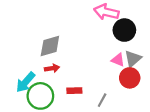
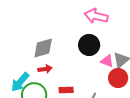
black circle: (124, 30) -> (89, 45), moved

